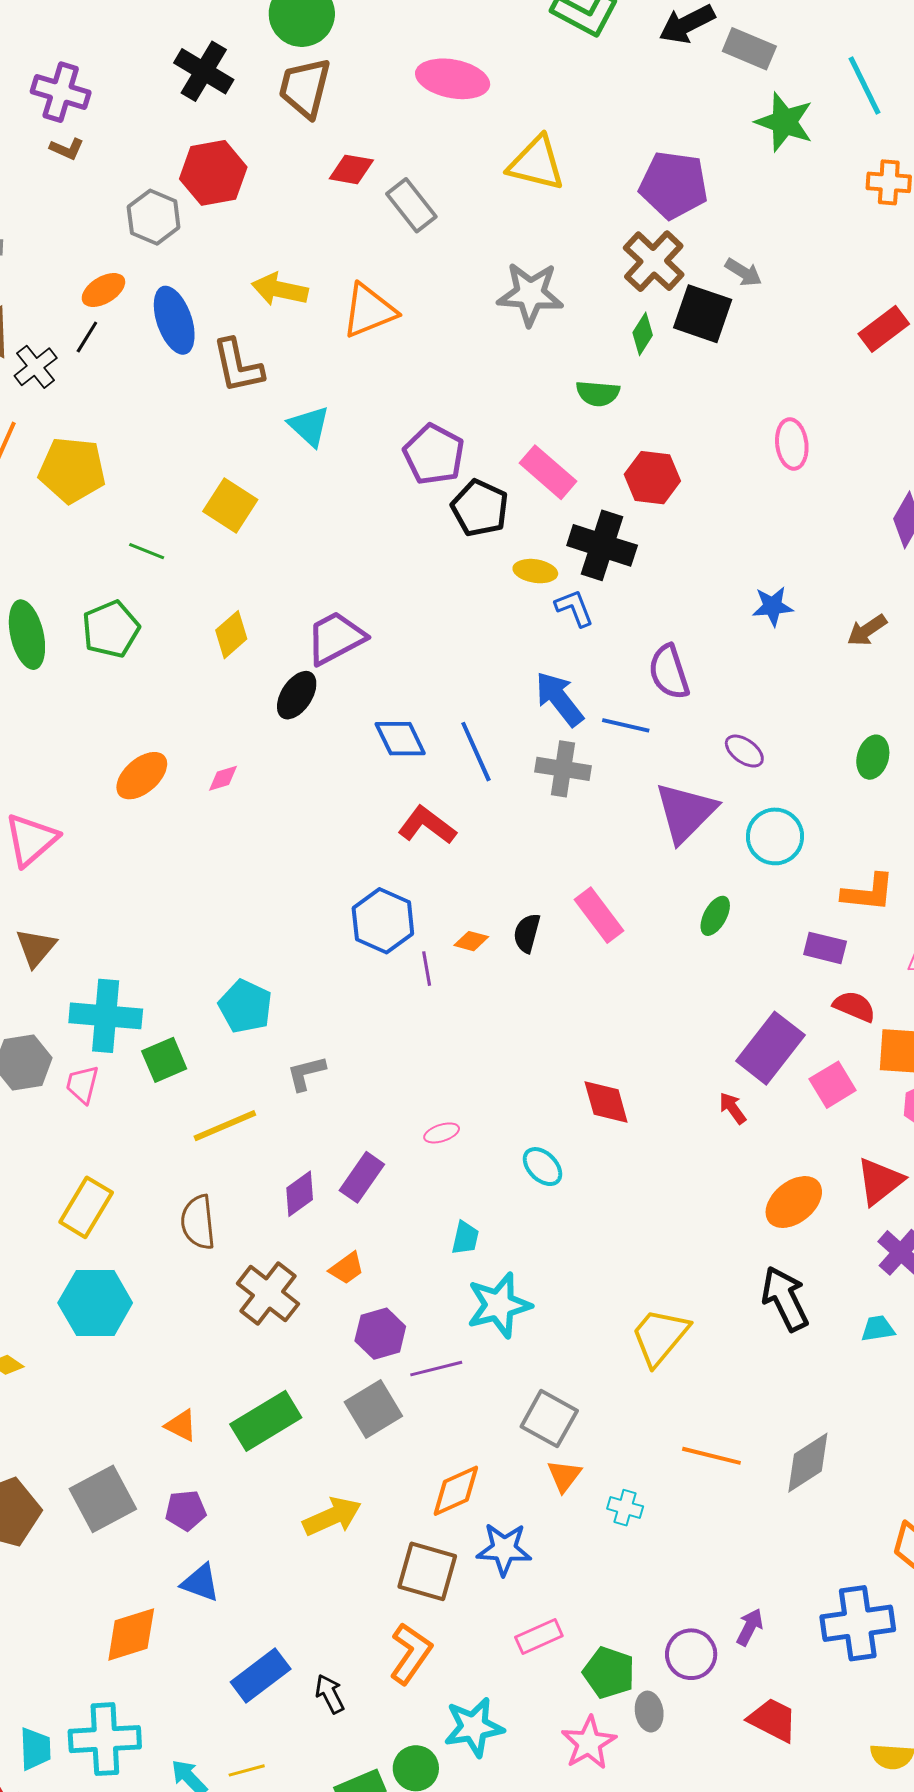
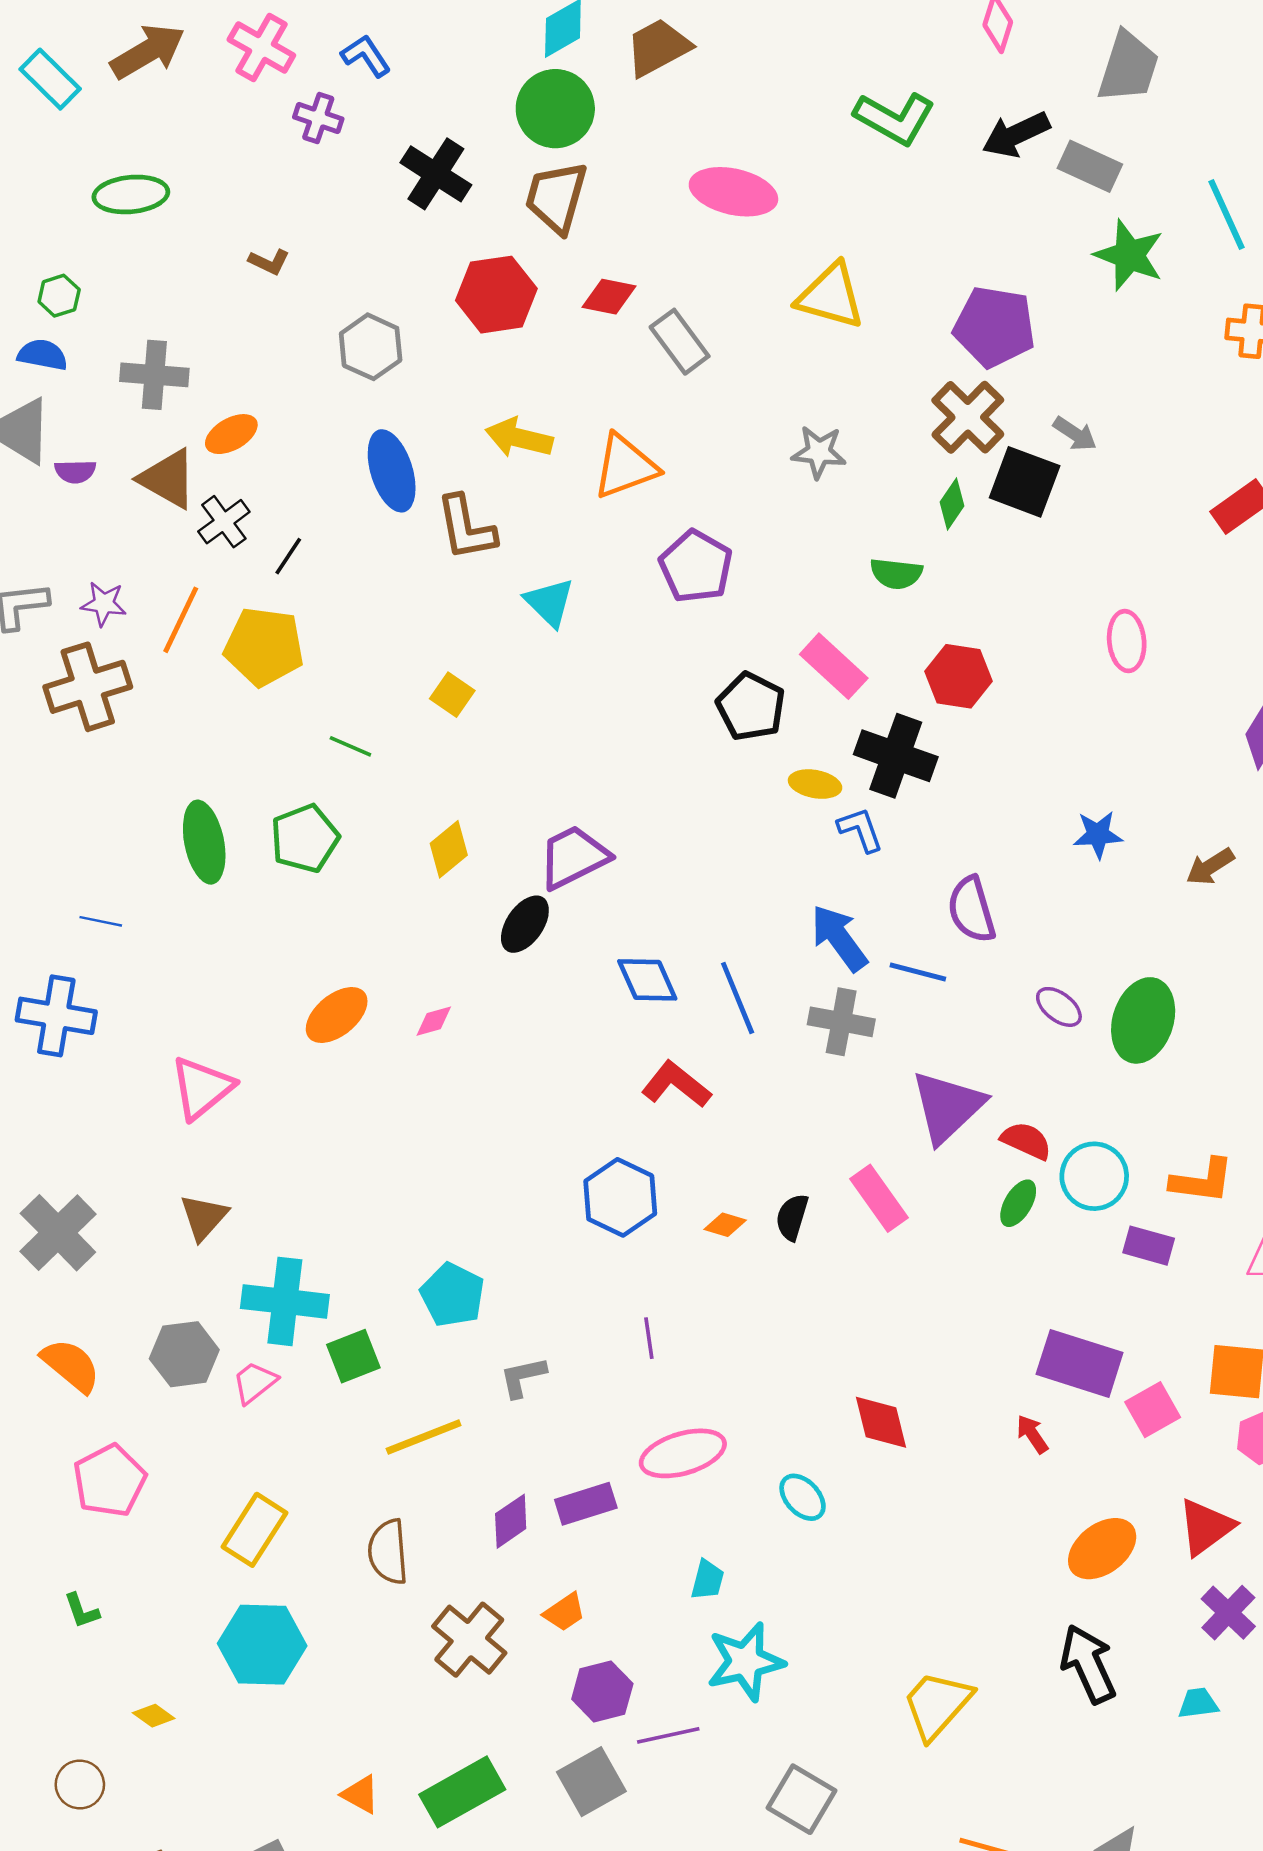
purple cross: (61, 92) -> (318, 118), moved, size x0.7
red hexagon: (213, 173) -> (496, 295), moved
orange ellipse: (103, 290) -> (231, 434), moved
gray star: (530, 294) -> (819, 452), size x0.7
black line: (87, 337) -> (288, 556), moved
purple pentagon: (434, 454) -> (696, 566), moved
yellow square: (230, 505) -> (452, 695), size x0.7
green ellipse: (873, 757) -> (1143, 1020), moved, size x1.6
purple triangle: (686, 812) -> (948, 1107), moved
cyan circle: (775, 836) -> (1094, 1176), moved
purple line: (427, 969) -> (649, 1338), moved
red semicircle: (854, 1006) -> (1026, 1141), moved
purple rectangle: (770, 1048) -> (1080, 1363), turned 68
pink trapezoid: (82, 1084) -> (255, 1382), turned 36
pink ellipse: (442, 1133) -> (683, 1453), size x2.0
purple rectangle: (362, 1177) -> (586, 1504), turned 36

